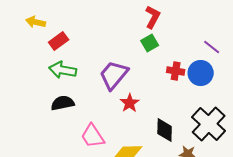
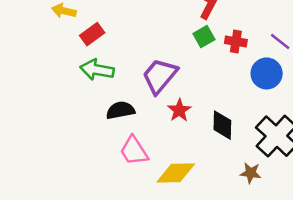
red cross: (176, 71) -> (236, 42), moved
black semicircle: (63, 103) -> (120, 110), moved
black diamond: (165, 130) -> (222, 125), moved

